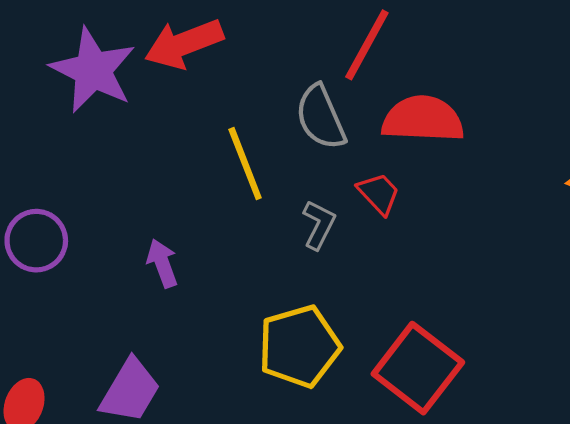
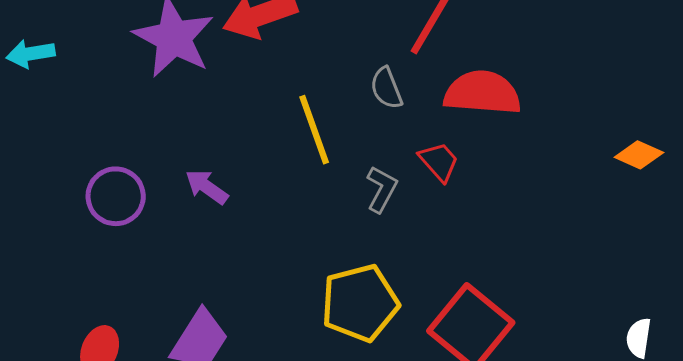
gray semicircle: (321, 117) -> (386, 88), size x0.7
purple arrow: (162, 263) -> (207, 187), moved, turned -36

